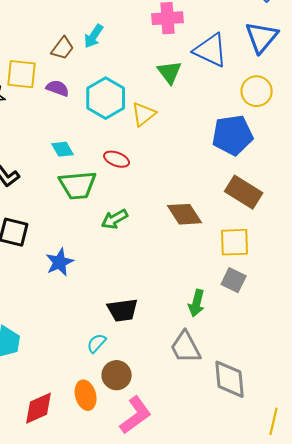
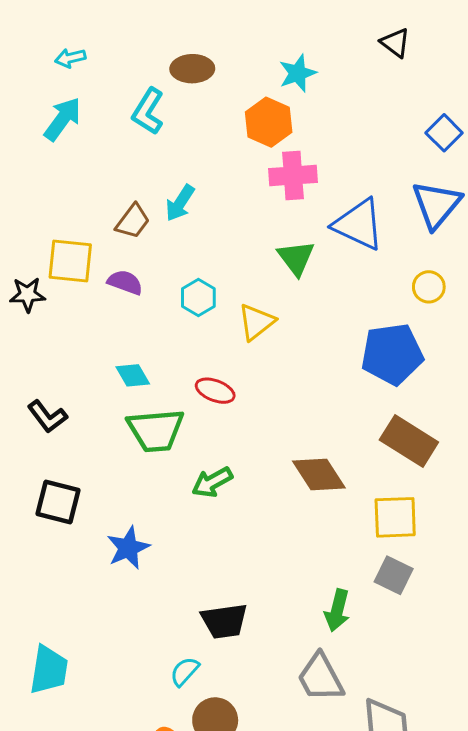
yellow circle: (257, 91) -> (429, 287), size x0.7
cyan hexagon: (106, 98) -> (198, 298), size x0.6

